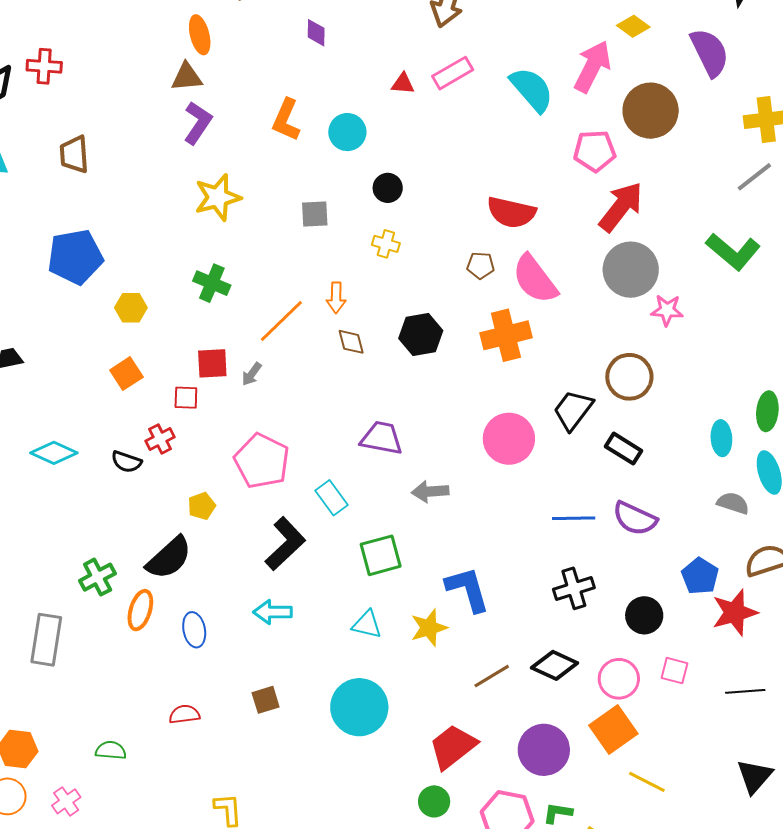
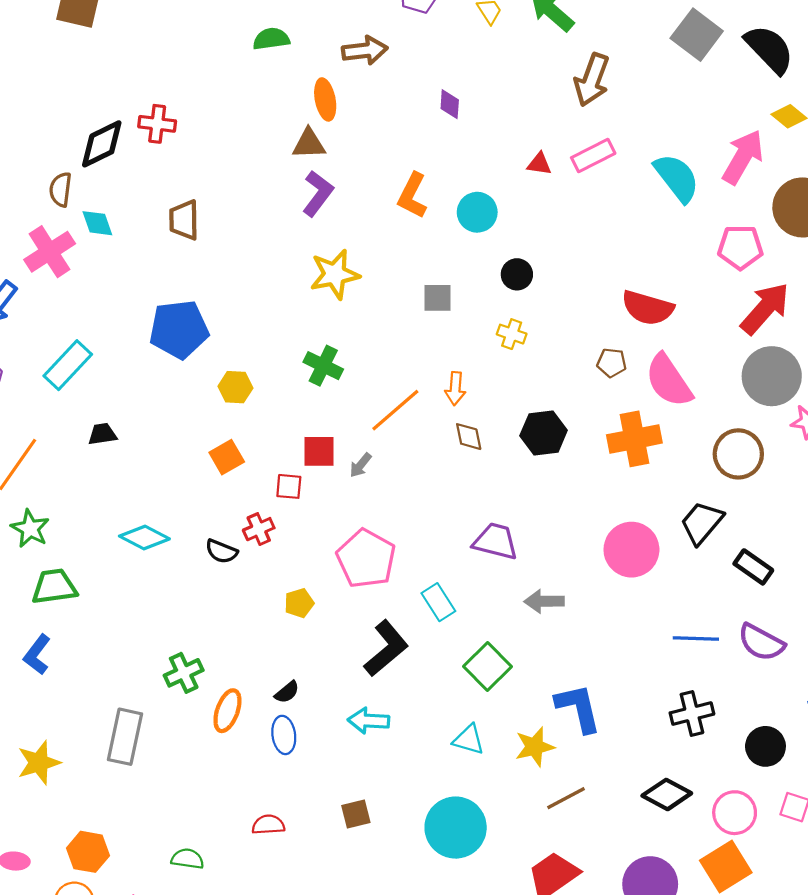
brown circle: (629, 377) -> (738, 454), moved
green square: (381, 555) -> (487, 666), turned -33
black semicircle: (169, 558) -> (287, 692), moved, size x0.5
brown line: (492, 676) -> (566, 798), moved

